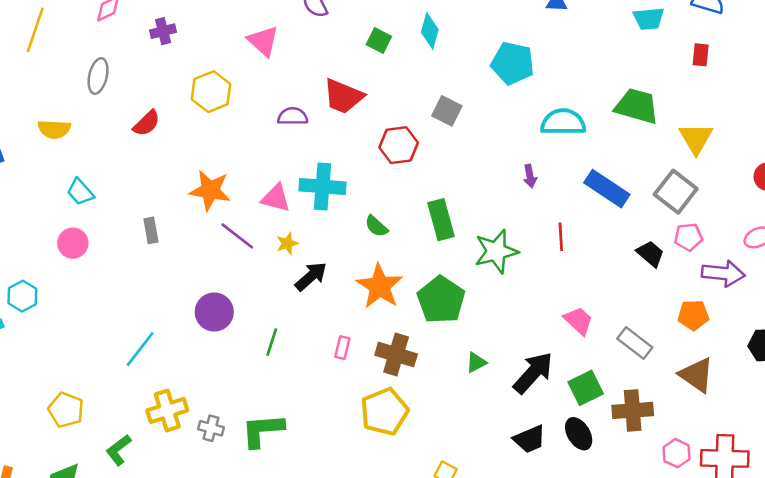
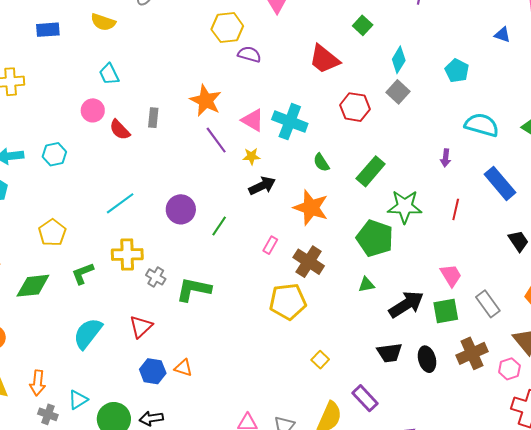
cyan diamond: (430, 31) -> (399, 60), moved
cyan pentagon: (513, 63) -> (457, 71), size x0.7
purple semicircle: (293, 116) -> (249, 54), moved
red semicircle: (147, 123) -> (120, 130), moved, turned 75
green rectangle: (441, 220) -> (371, 171), turned 40
orange star: (380, 286) -> (311, 208), turned -30
cyan hexagon: (22, 296) -> (54, 154), moved
green pentagon: (441, 300) -> (375, 238), moved, turned -30
purple circle: (214, 312) -> (181, 209), moved
green square: (586, 388) -> (446, 311), moved
brown cross: (633, 410) -> (472, 353), turned -36
pink hexagon: (676, 453) -> (509, 369), moved

